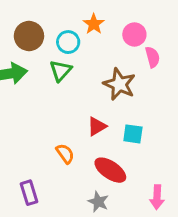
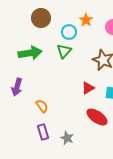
brown circle: (29, 36) -> (41, 18), moved
orange semicircle: (65, 153) -> (42, 106), moved
gray star: (98, 202) -> (67, 138), moved

